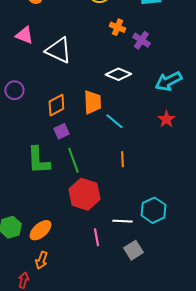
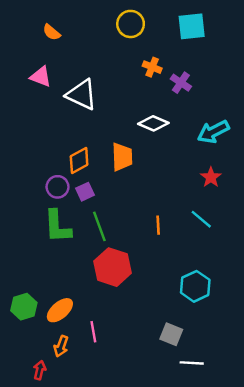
purple circle: (14, 90) -> (57, 187), moved
cyan line: (114, 121) -> (201, 219), moved
white line: (122, 221) -> (192, 363), moved
pink line: (96, 237) -> (93, 332), moved
gray square: (133, 250) -> (171, 334), turned -36

